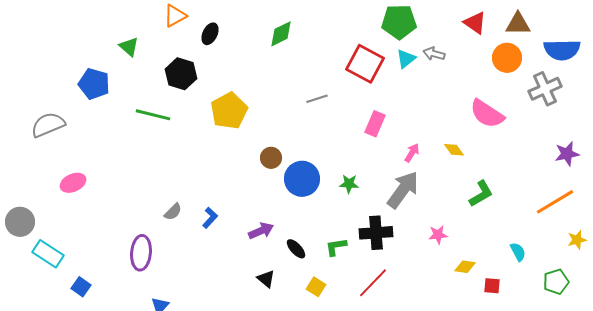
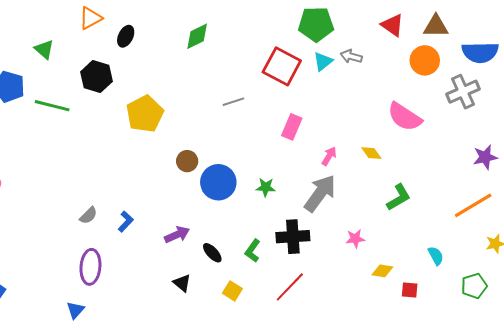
green line: (153, 115) -> (52, 106), moved
green L-shape: (336, 247) -> (253, 251), turned -45
purple ellipse: (141, 253) -> (90, 267), moved

